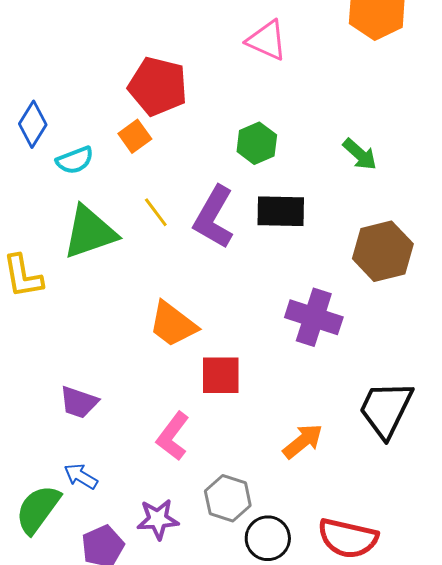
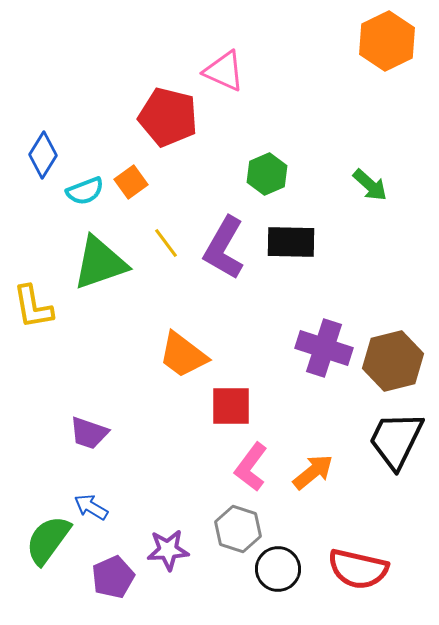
pink triangle: (267, 40) -> (224, 71), moved
orange square: (135, 136) -> (131, 182), moved
brown hexagon: (383, 251) -> (393, 361), moved
pink L-shape: (173, 436) -> (251, 467), moved

